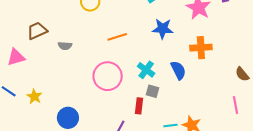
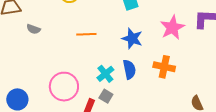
blue semicircle: (178, 70) -> (129, 69), moved
pink circle: (108, 76) -> (64, 87), moved

